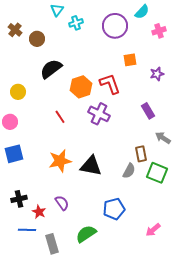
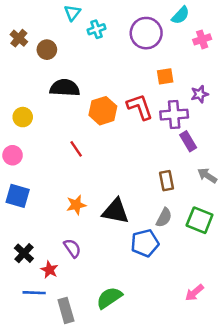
black semicircle: (51, 69) -> (65, 88), turned 40
purple cross: (99, 114) -> (174, 115), moved, turned -30
blue square: (14, 154) -> (18, 196), turned 30
brown rectangle: (141, 154) -> (166, 181), moved
orange star: (60, 161) -> (76, 205), size x0.7
black cross: (19, 199) -> (24, 253), turned -35
purple semicircle: (62, 203) -> (72, 248), moved
blue pentagon: (114, 209) -> (145, 243), moved

